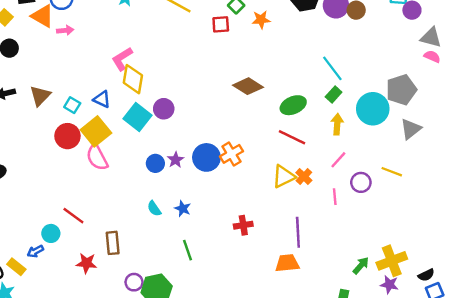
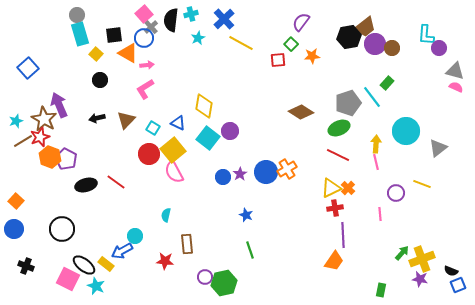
pink L-shape: (122, 59) -> (145, 89), moved
gray pentagon: (401, 90) -> (348, 103), moved
green rectangle: (334, 94) -> (387, 83), moved
pink line: (338, 160) -> (376, 162), moved, turned -56
pink line: (335, 197) -> (380, 214), moved
cyan semicircle: (154, 209) -> (166, 215), moved, turned 48
red line: (73, 216) -> (116, 182), moved
red cross: (243, 225) -> (335, 208), moved
blue arrow: (35, 251) -> (122, 251), size x1.5
orange trapezoid: (287, 263) -> (334, 261), turned 130
green arrow: (361, 266) -> (402, 253), moved
black semicircle: (426, 275) -> (451, 271), turned 48

